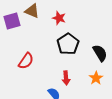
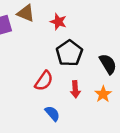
red semicircle: (26, 61) -> (44, 81), moved
red arrow: (66, 78) -> (75, 89), moved

